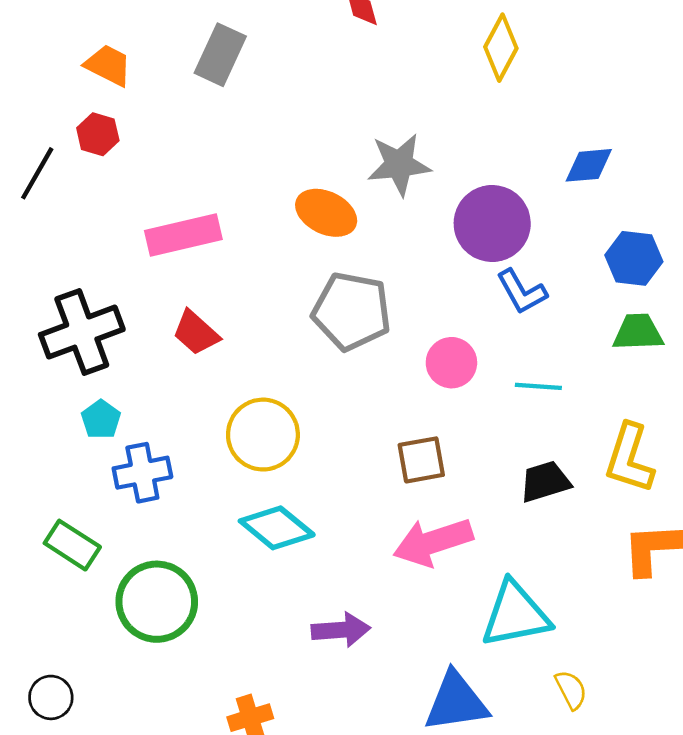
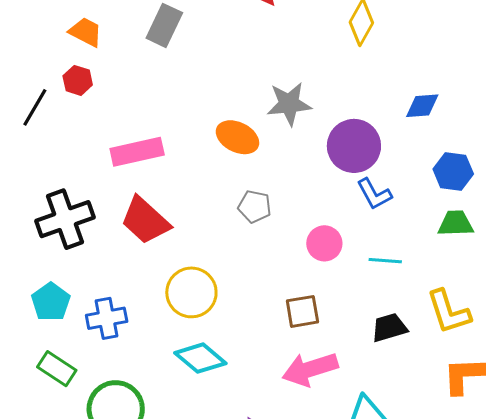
gray pentagon: (352, 311) -> (255, 207), size x0.6
red trapezoid: (196, 333) -> (145, 220), size x1.5
cyan pentagon: (101, 419) -> (51, 302), moved, size x1.4
yellow L-shape: (629, 458) -> (449, 312), turned -36

